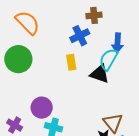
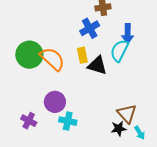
orange semicircle: (28, 23) -> (52, 59), moved
black triangle: (100, 74) -> (97, 65), moved

